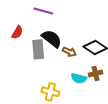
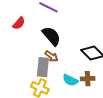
gray rectangle: (38, 49) -> (43, 67), moved
brown arrow: (69, 52) -> (52, 56), moved

